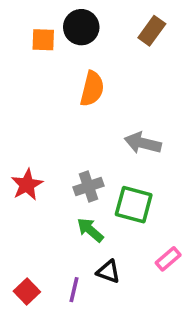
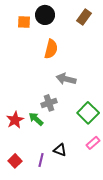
gray arrow: (143, 143) -> (66, 79), moved
red star: (27, 185) -> (15, 120), moved
green square: (134, 205) -> (88, 113), moved, turned 30
green arrow: (90, 230) -> (36, 119), moved

